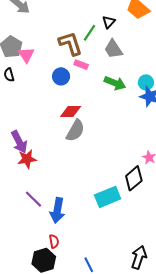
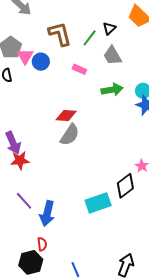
brown L-shape: (70, 44) -> (60, 34), moved
blue circle: (61, 76) -> (41, 62), moved
green arrow: (115, 83) -> (112, 90), turned -35

